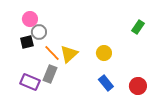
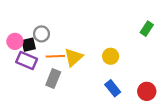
pink circle: (30, 19) -> (15, 41), moved
orange line: (52, 53) -> (55, 56), turned -48
purple rectangle: (30, 82) -> (27, 61), moved

